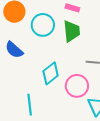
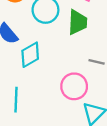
cyan diamond: (51, 73) -> (30, 55), moved

